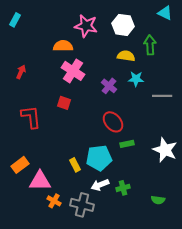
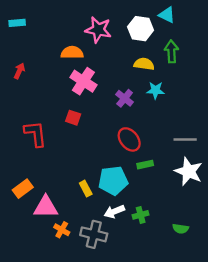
cyan triangle: (165, 13) -> (167, 15), moved
cyan rectangle: (15, 20) -> (17, 23), turned 56
red arrow: (21, 72) -> (19, 71), moved
gray line: (162, 96) -> (185, 139), moved

